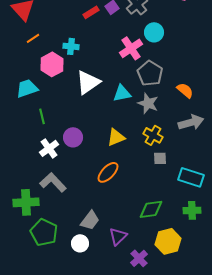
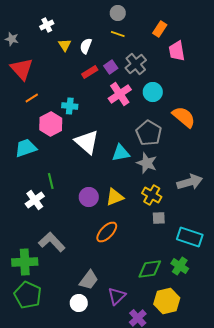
pink cross: (131, 48) -> (120, 94), moved
white triangle: (88, 82) -> (87, 142), turned -44
orange semicircle: (185, 90) -> (184, 117), moved, size x1.4
green line: (42, 116) -> (51, 181), moved
purple circle: (73, 137) -> (89, 197), moved
white cross: (49, 148) -> (35, 200), moved
green cross: (192, 210) -> (180, 266), moved, turned 36
green pentagon: (44, 232) -> (28, 295), moved

